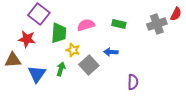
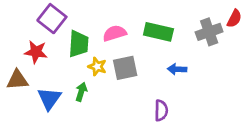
green rectangle: (119, 24) -> (158, 32), size x1.5
blue arrow: (111, 52) -> (177, 69), moved
gray square: (89, 65) -> (125, 68), moved, turned 30
purple semicircle: (133, 82) -> (161, 110), moved

